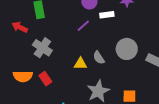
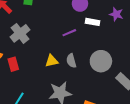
purple line: (83, 26) -> (69, 33), moved
yellow triangle: (80, 64) -> (52, 61), turned -32

